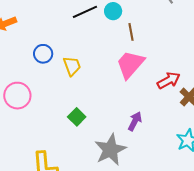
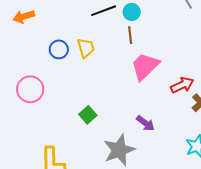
brown line: (131, 32) -> (130, 35), moved
yellow trapezoid: (72, 66) -> (86, 48), moved
purple arrow: (135, 121) -> (145, 123), turned 96

